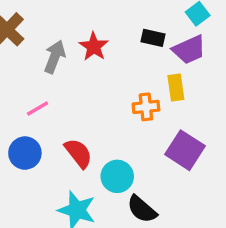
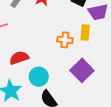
red semicircle: (78, 153) -> (19, 58), turned -84

